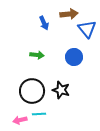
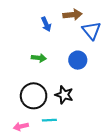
cyan line: (39, 114) -> (49, 120), moved

